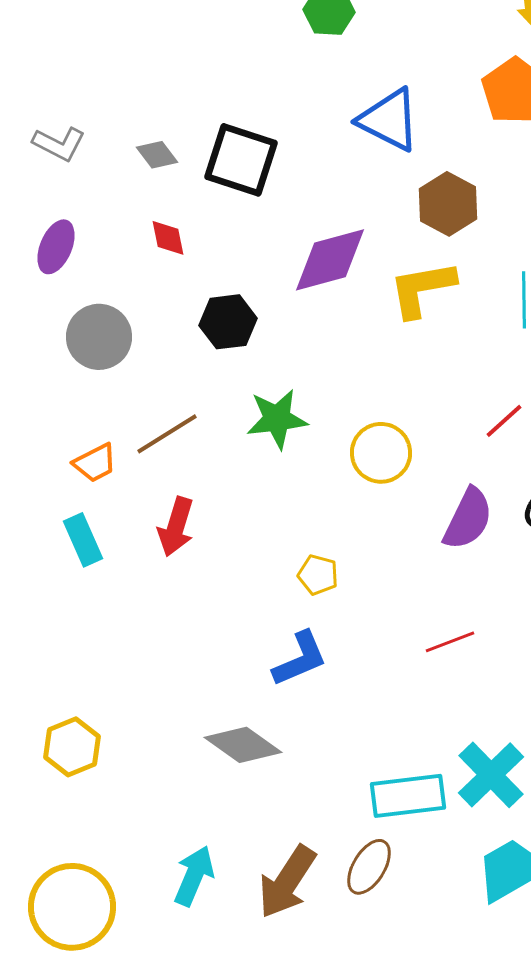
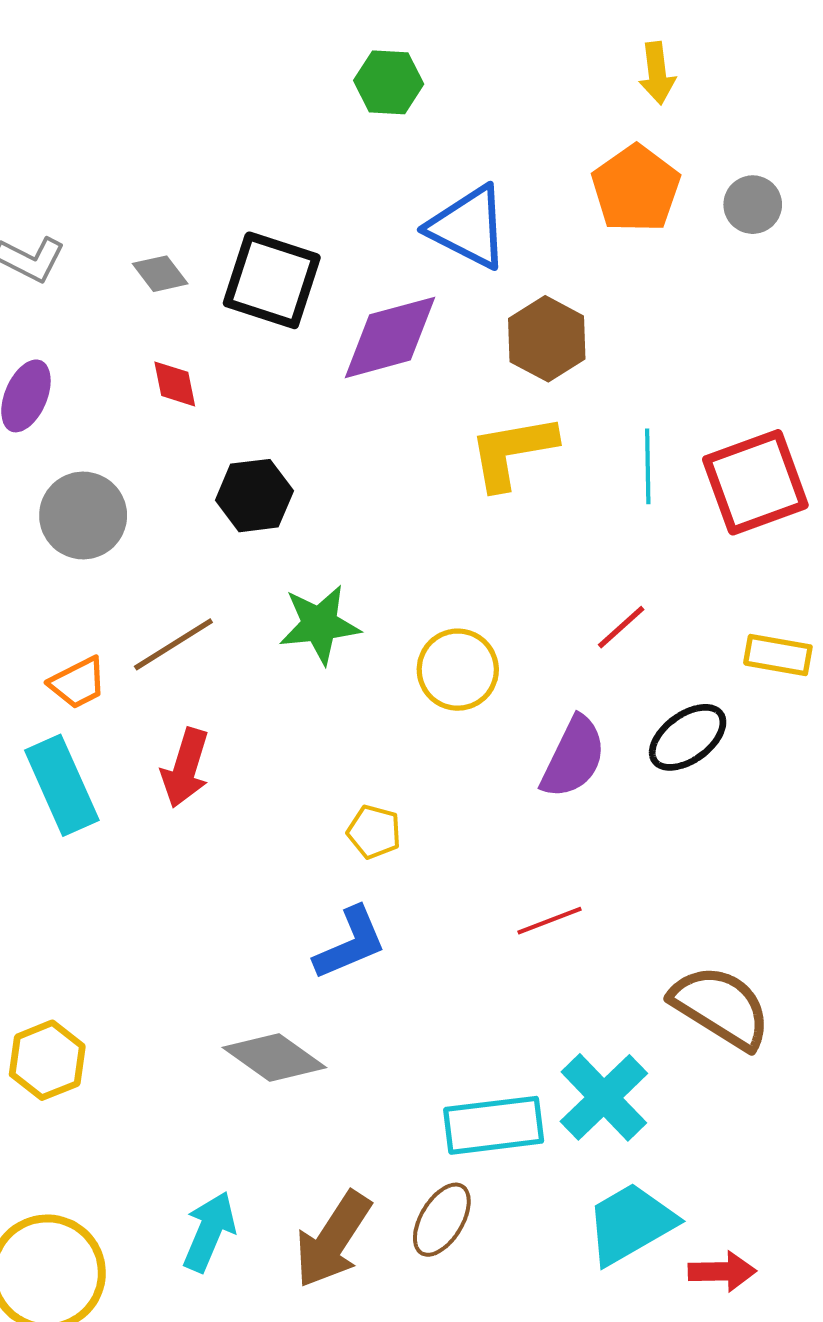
purple diamond: (330, 260) -> (390, 337), moved
cyan rectangle: (83, 540) -> (62, 785), size x1.4

